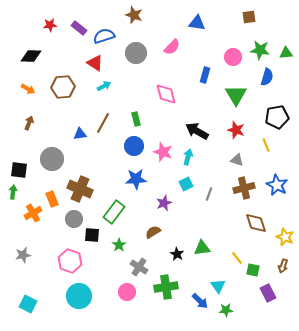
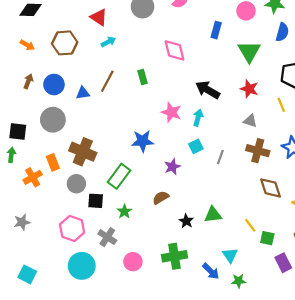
blue circle: (134, 146) -> (54, 85), moved
brown cross: (244, 188) -> (258, 151), turned 30
gray cross: (139, 267) -> (107, 237), moved

